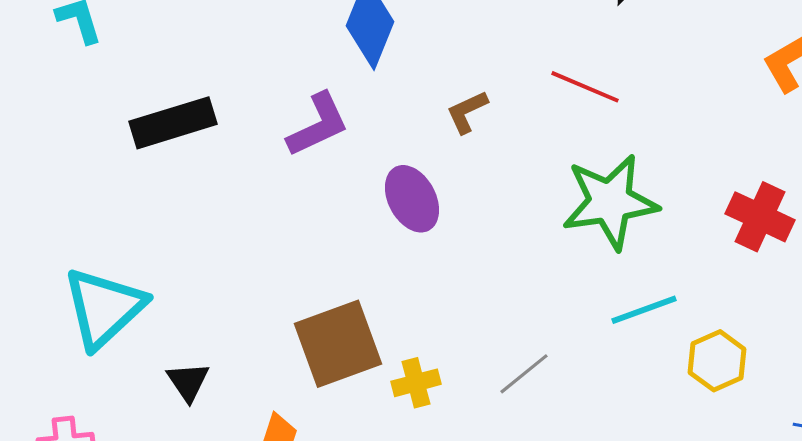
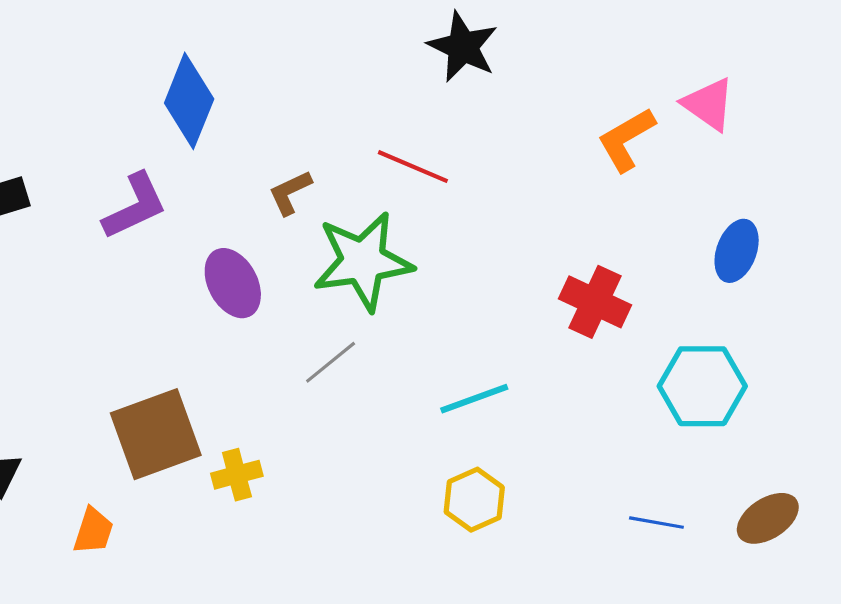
green star: (610, 202) -> (363, 261), moved
yellow hexagon: (717, 361) -> (474, 500), moved
gray line: (524, 374) -> (331, 362), moved

